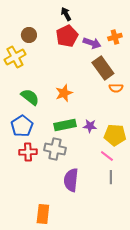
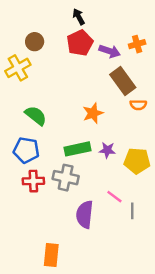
orange star: (64, 93) -> (93, 113), moved
blue pentagon: (22, 126) -> (26, 150), turned -30
pink line: (107, 156) -> (114, 197), moved

